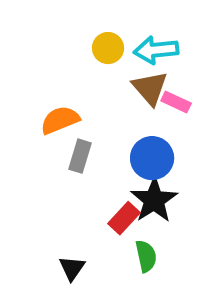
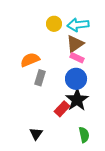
brown triangle: (150, 88) -> (75, 44), turned 36
pink rectangle: (176, 102) -> (77, 58), moved
green semicircle: (146, 256) -> (84, 135), moved

